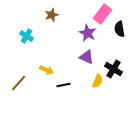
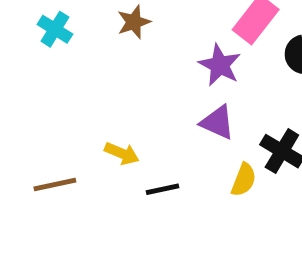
cyan cross: (27, 36) -> (55, 29), moved
brown line: (19, 83) -> (55, 185), turned 36

